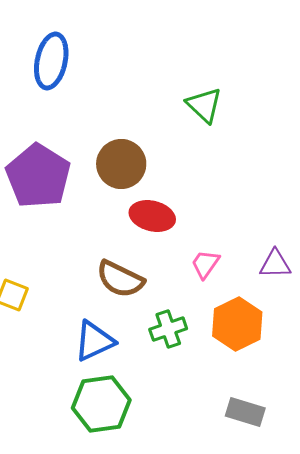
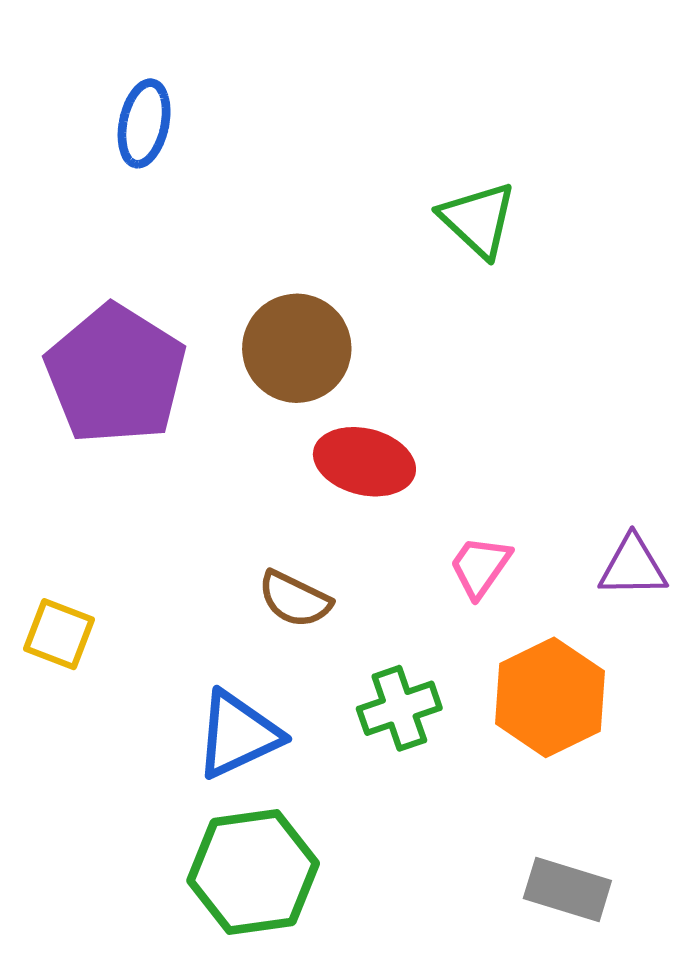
blue ellipse: (51, 61) -> (144, 123), size x0.7
brown semicircle: (120, 279) -> (295, 599), size x0.7

